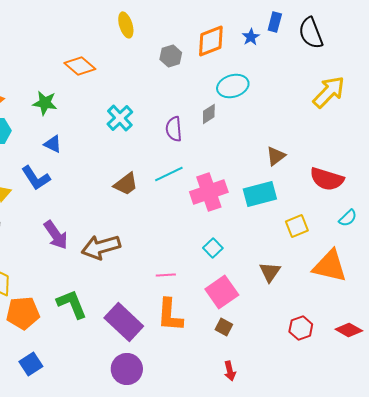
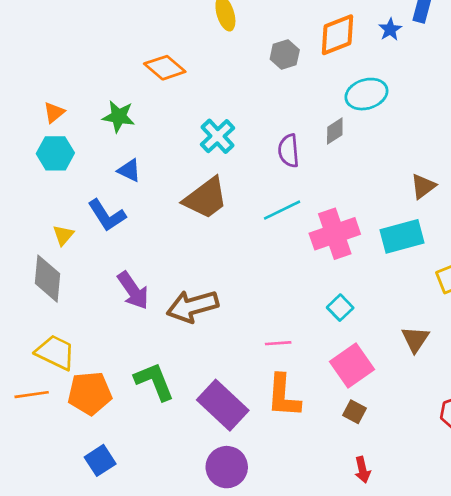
brown trapezoid: (126, 184) -> (206, 198), moved, size x1.4

